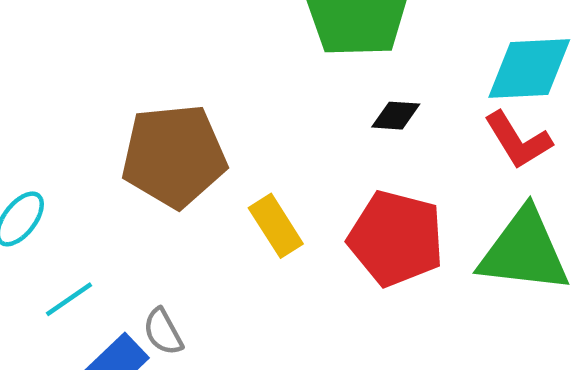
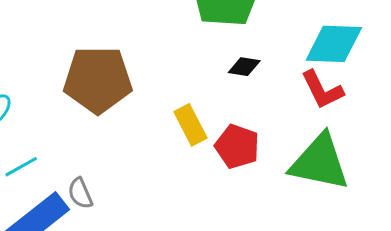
yellow rectangle: (276, 226) -> (190, 125), moved
red pentagon: (396, 238) -> (237, 146), size x0.7

